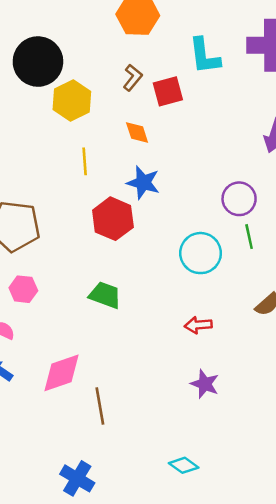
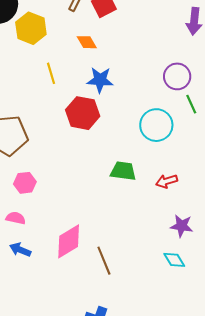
green trapezoid: (105, 295) -> (123, 171), moved
cyan diamond: (184, 465) -> (174, 260), moved, turned 35

